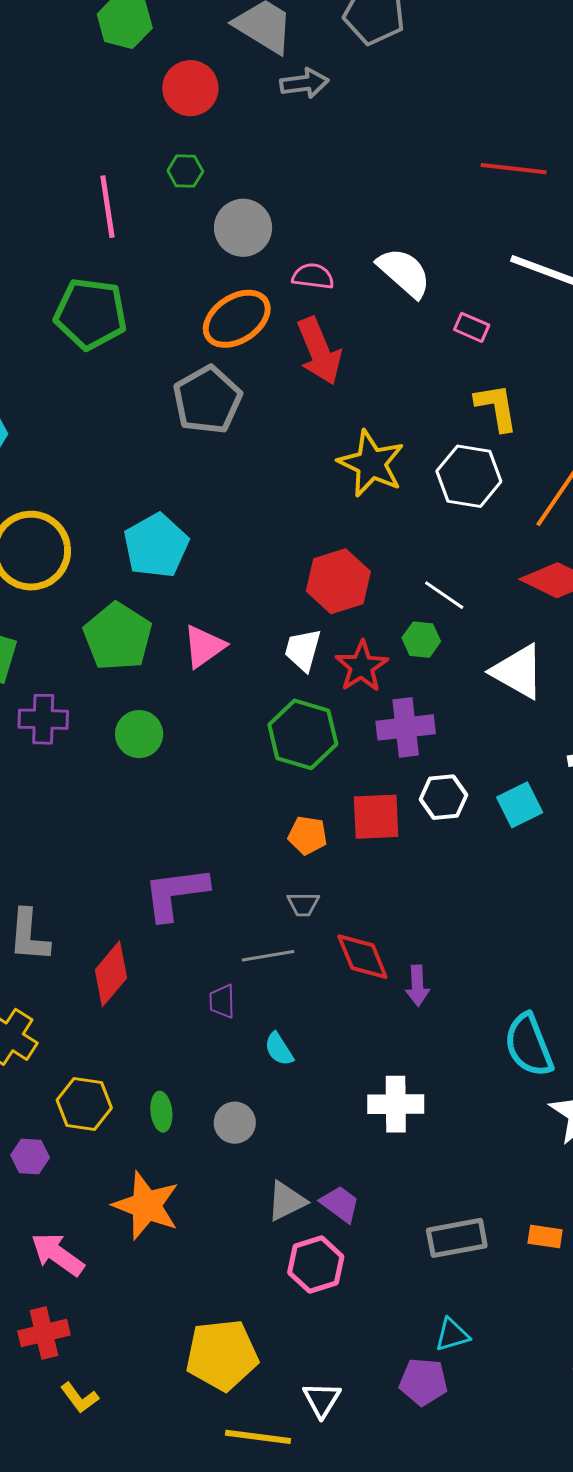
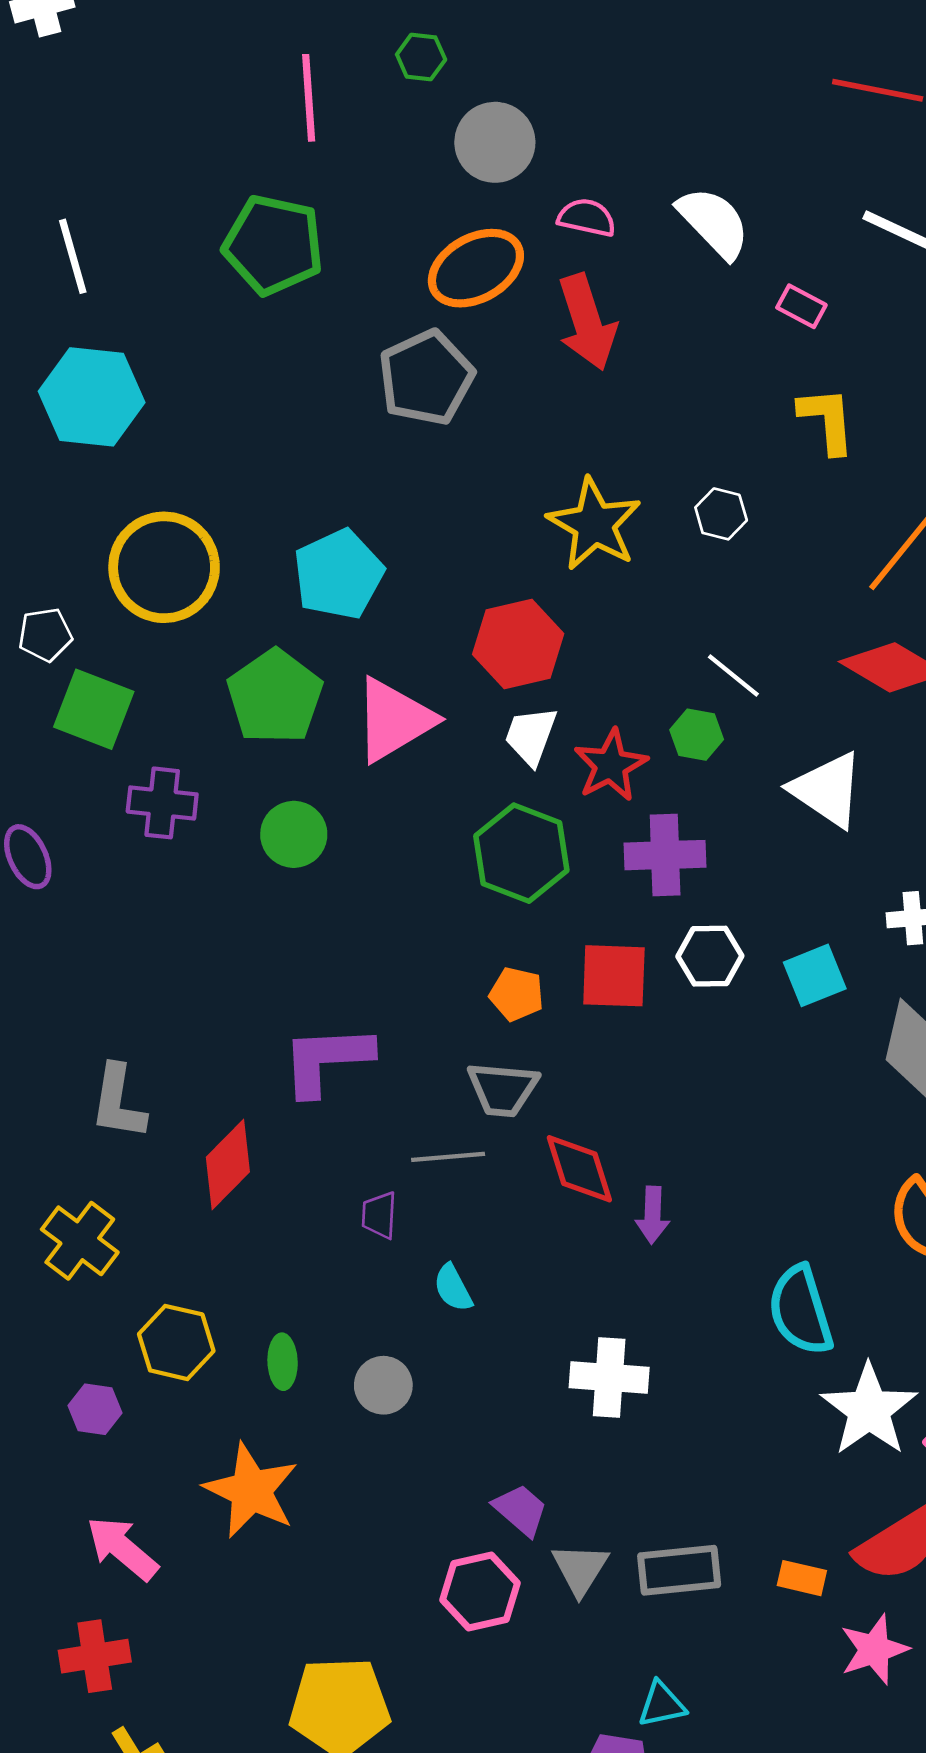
yellow star: (371, 464) -> (594, 524), moved
white hexagon: (469, 476) -> (721, 514), moved, size x0.6
red hexagon: (338, 581) -> (518, 644), moved
pink triangle: (204, 646) -> (394, 720), size x1.4
gray trapezoid: (303, 904) -> (503, 1089), size x1.6
gray triangle: (287, 1201) -> (580, 1569), moved, turned -36

